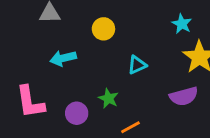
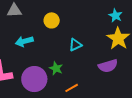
cyan star: (182, 24) -> (115, 16), moved
purple circle: (77, 113) -> (34, 79), size x1.6

